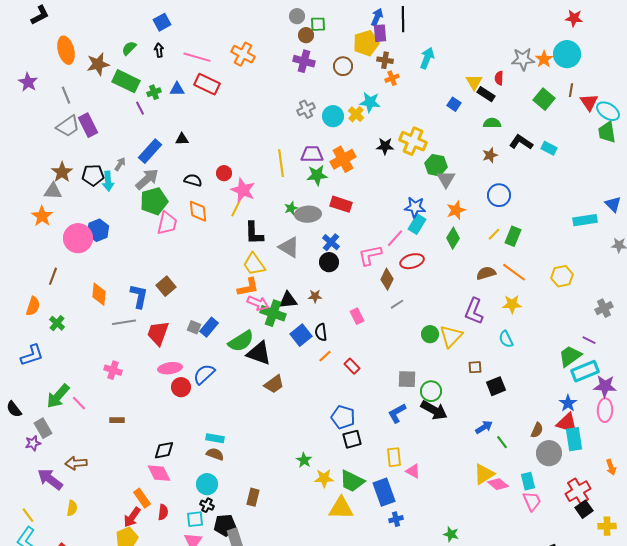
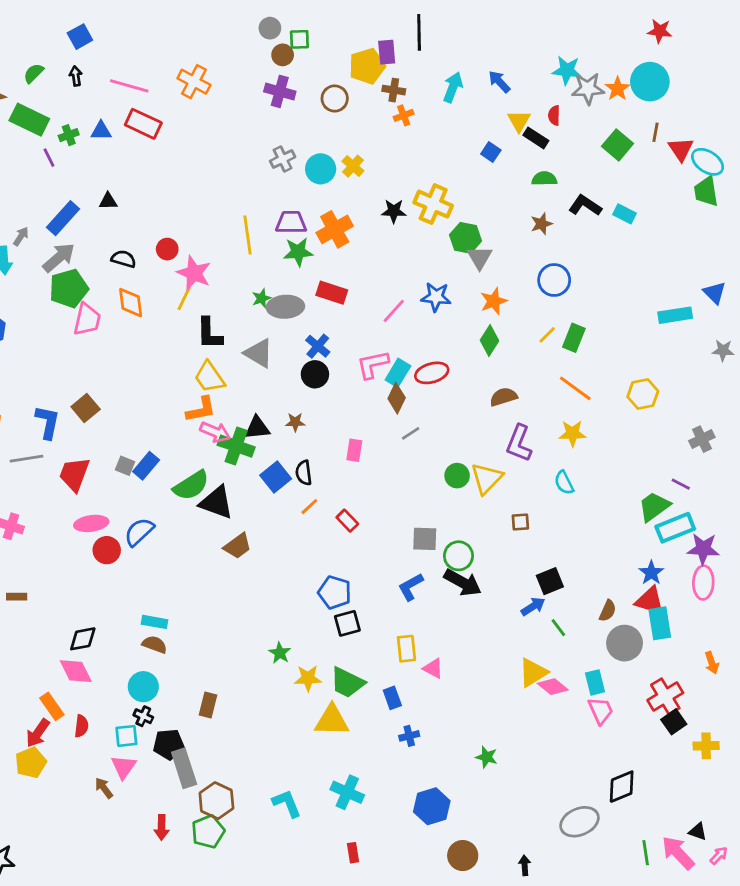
blue arrow: (377, 17) -> (499, 82), moved, turned -66
cyan star: (370, 102) -> (567, 70), moved
cyan rectangle: (417, 224) -> (398, 373), moved
pink line: (395, 238) -> (394, 311), moved
brown semicircle: (486, 273) -> (504, 397), moved
pink rectangle: (357, 316) -> (354, 450), turned 35
black square: (496, 386) -> (550, 581), moved
blue rectangle: (384, 492) -> (392, 698), size x0.6

